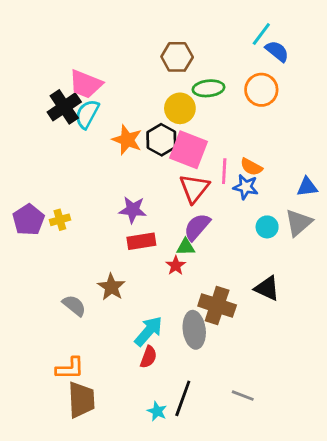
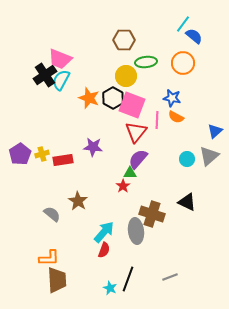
blue star: (246, 187) -> (172, 98), moved
blue triangle: (307, 187) -> (215, 131), turned -35
red rectangle: (141, 241) -> (63, 160), moved
gray line: (243, 396) -> (170, 277), turned -42

